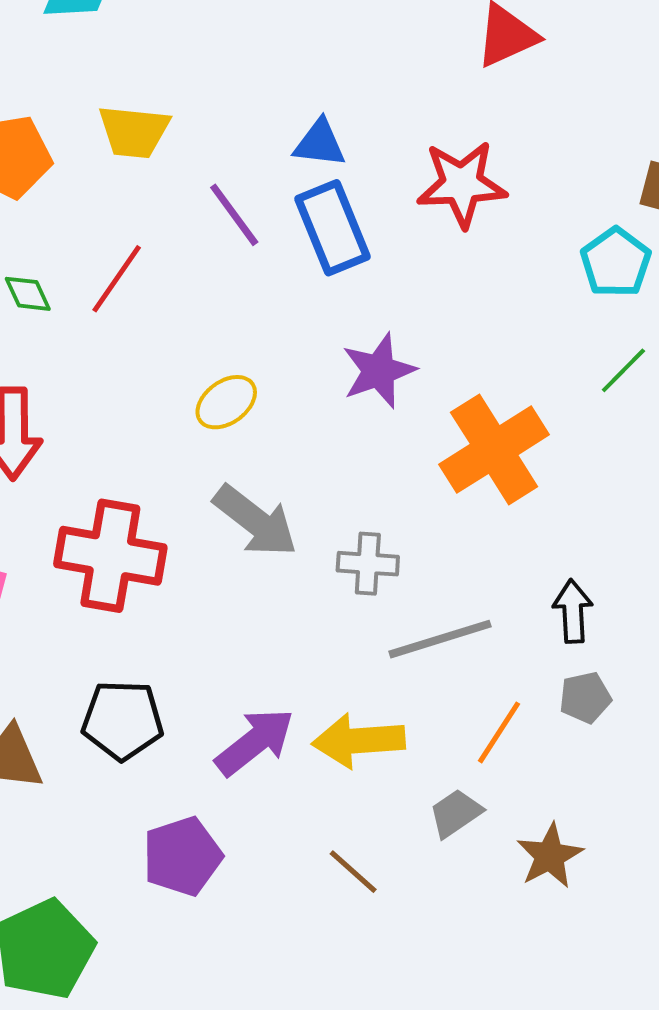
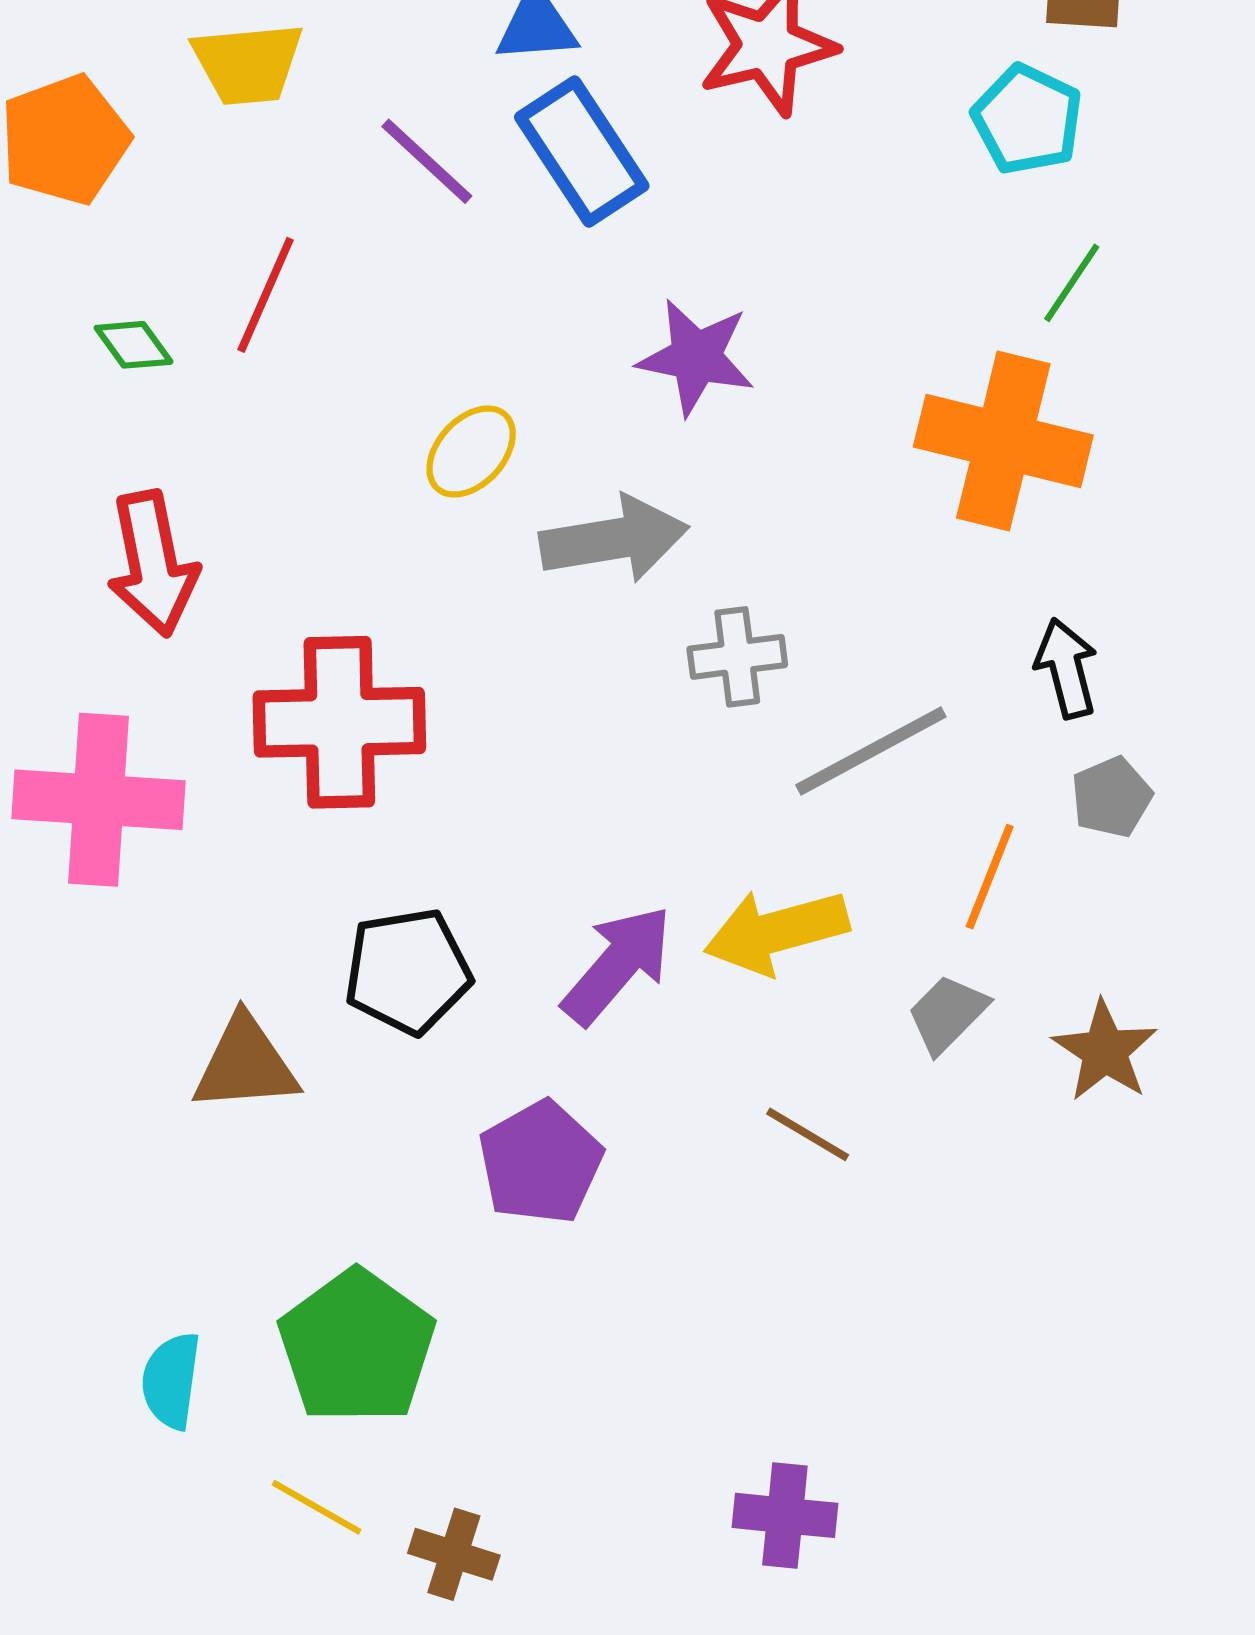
purple star: (379, 371) -> (696, 357), turned -30
orange cross: (494, 449) -> (1003, 441), moved, turned -33
gray arrow: (255, 521) -> (614, 539), moved, turned -36

